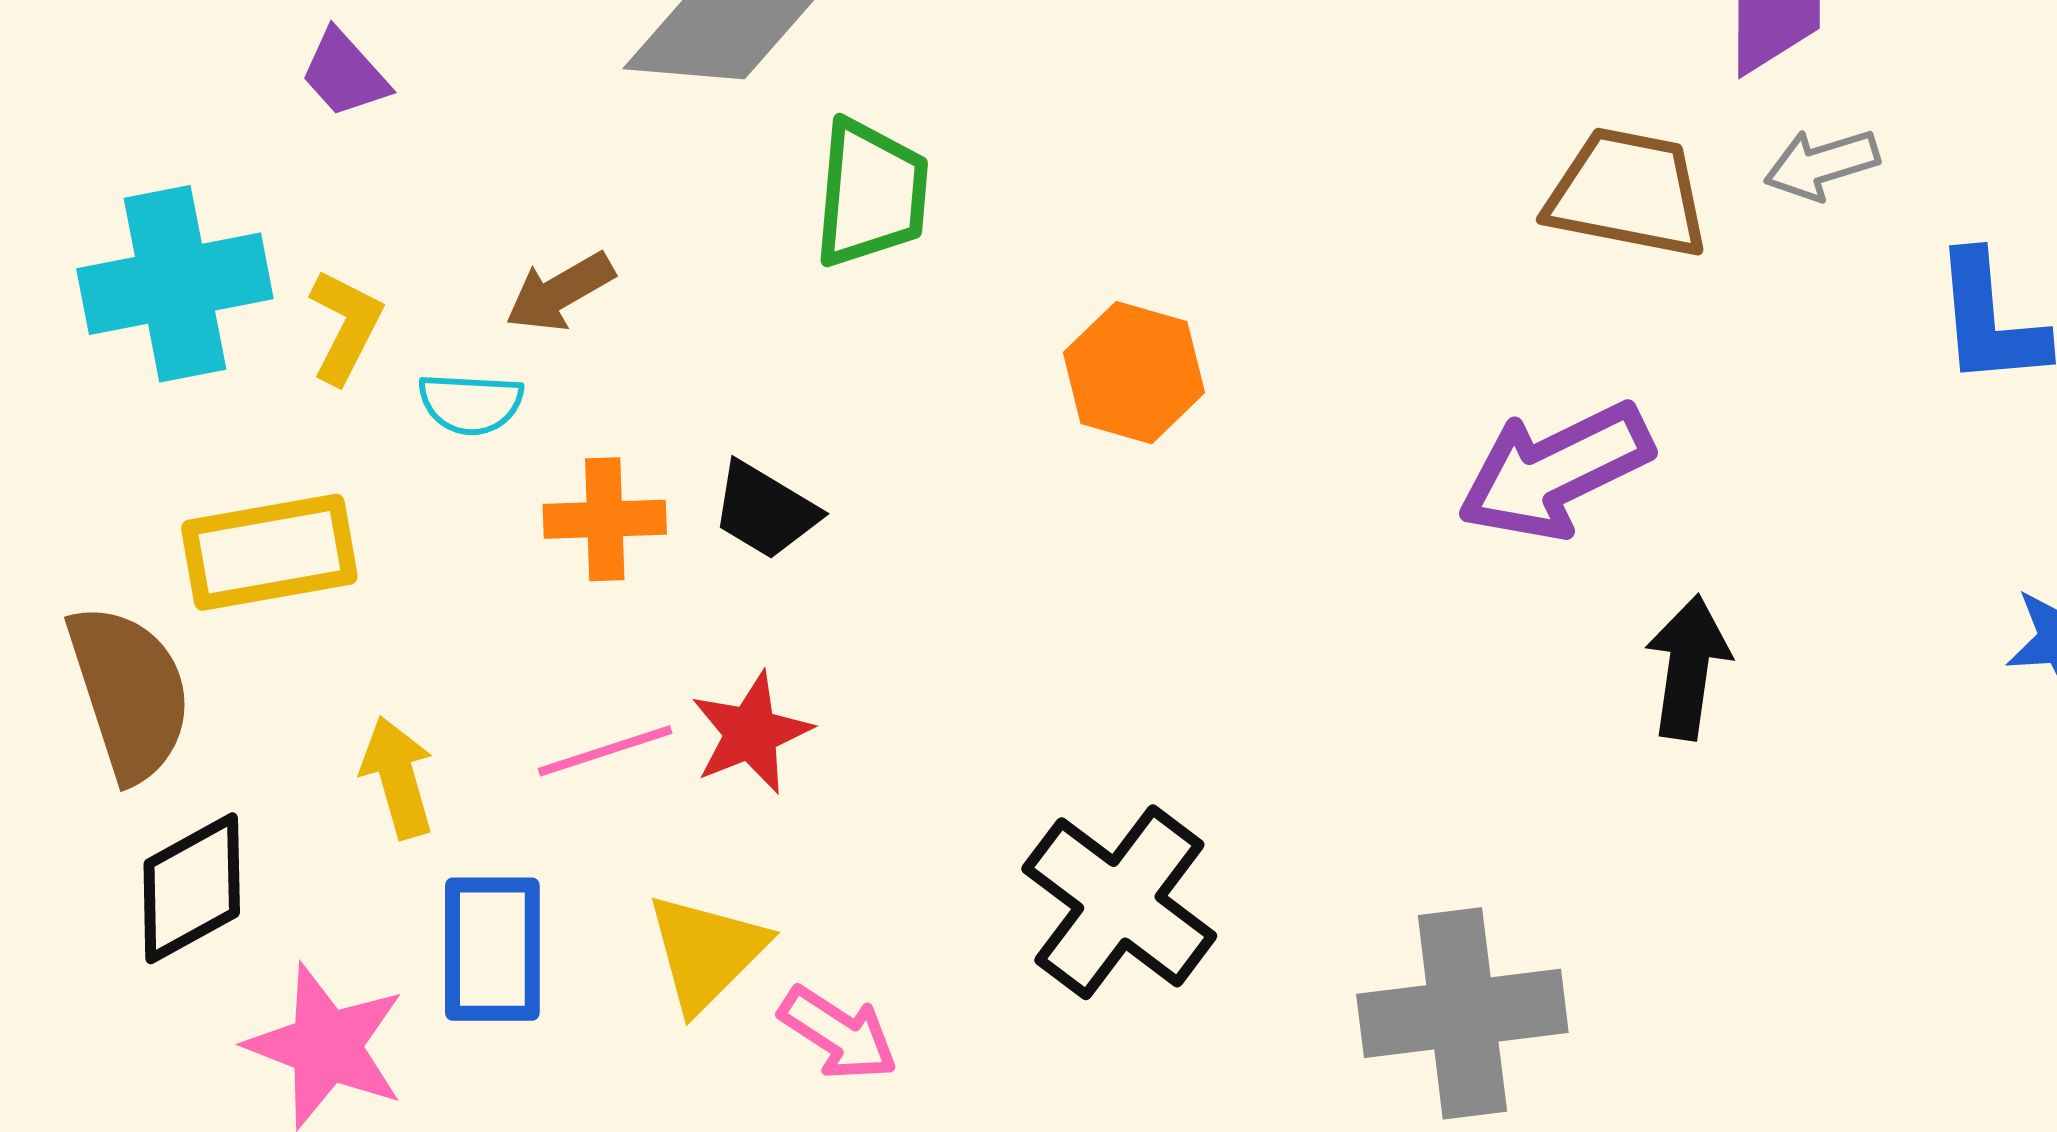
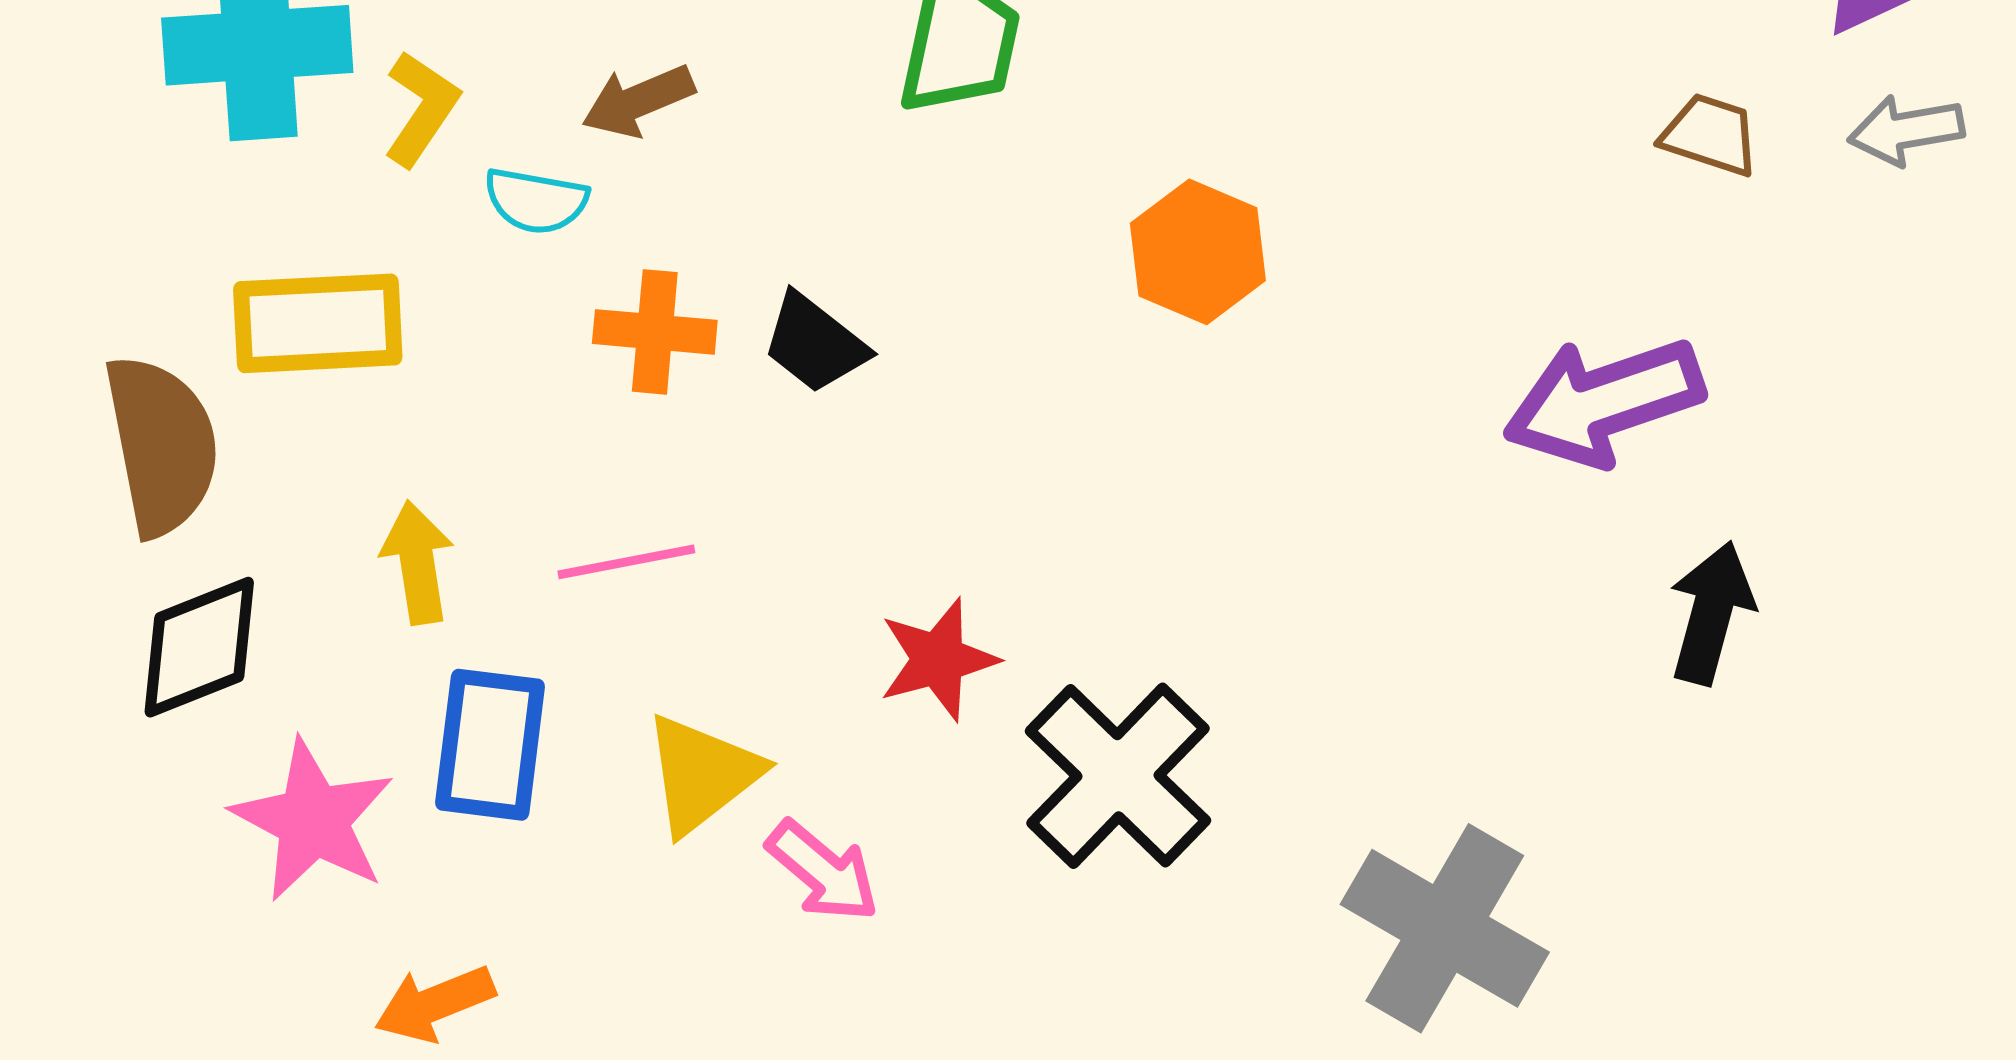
brown trapezoid: (1628, 193) -> (1710, 135), size x0.6
red star: (751, 733) -> (938, 659), moved
gray cross: (1462, 1013) -> (1445, 928), turned 30

